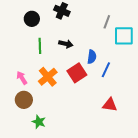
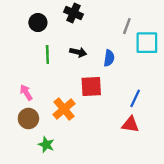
blue semicircle: (92, 57) -> (109, 58), moved
blue line: (106, 70) -> (135, 98), moved
red square: (77, 73) -> (91, 87), turned 30
orange cross: (48, 77) -> (64, 109), moved

